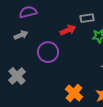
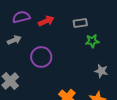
red arrow: (68, 30) -> (46, 21), moved

